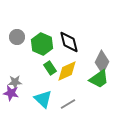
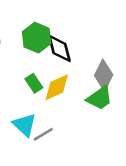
green hexagon: (42, 44) -> (37, 38), moved
gray line: (68, 104) -> (43, 134), moved

